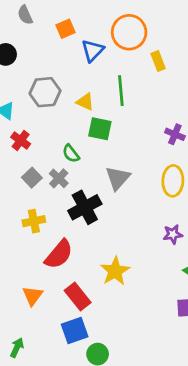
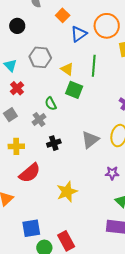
orange square: (65, 29) -> (63, 15), turned -32
gray square: (32, 178) -> (10, 115), moved
gray triangle: (118, 178) -> (90, 140), moved
black cross: (85, 207) -> (54, 143), size x0.6
red rectangle: (78, 296) -> (66, 241), moved

